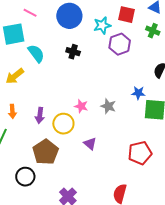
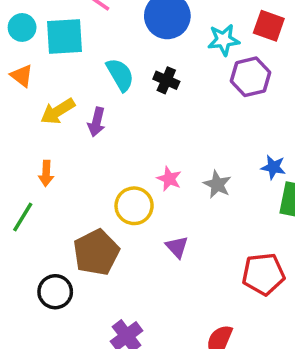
cyan semicircle: (36, 53) -> (120, 75), moved
purple arrow: (40, 115) -> (97, 122), moved

